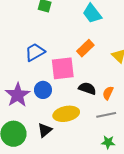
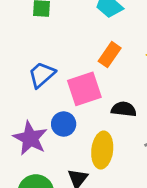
yellow ellipse: (66, 114) -> (102, 150), turned -60

